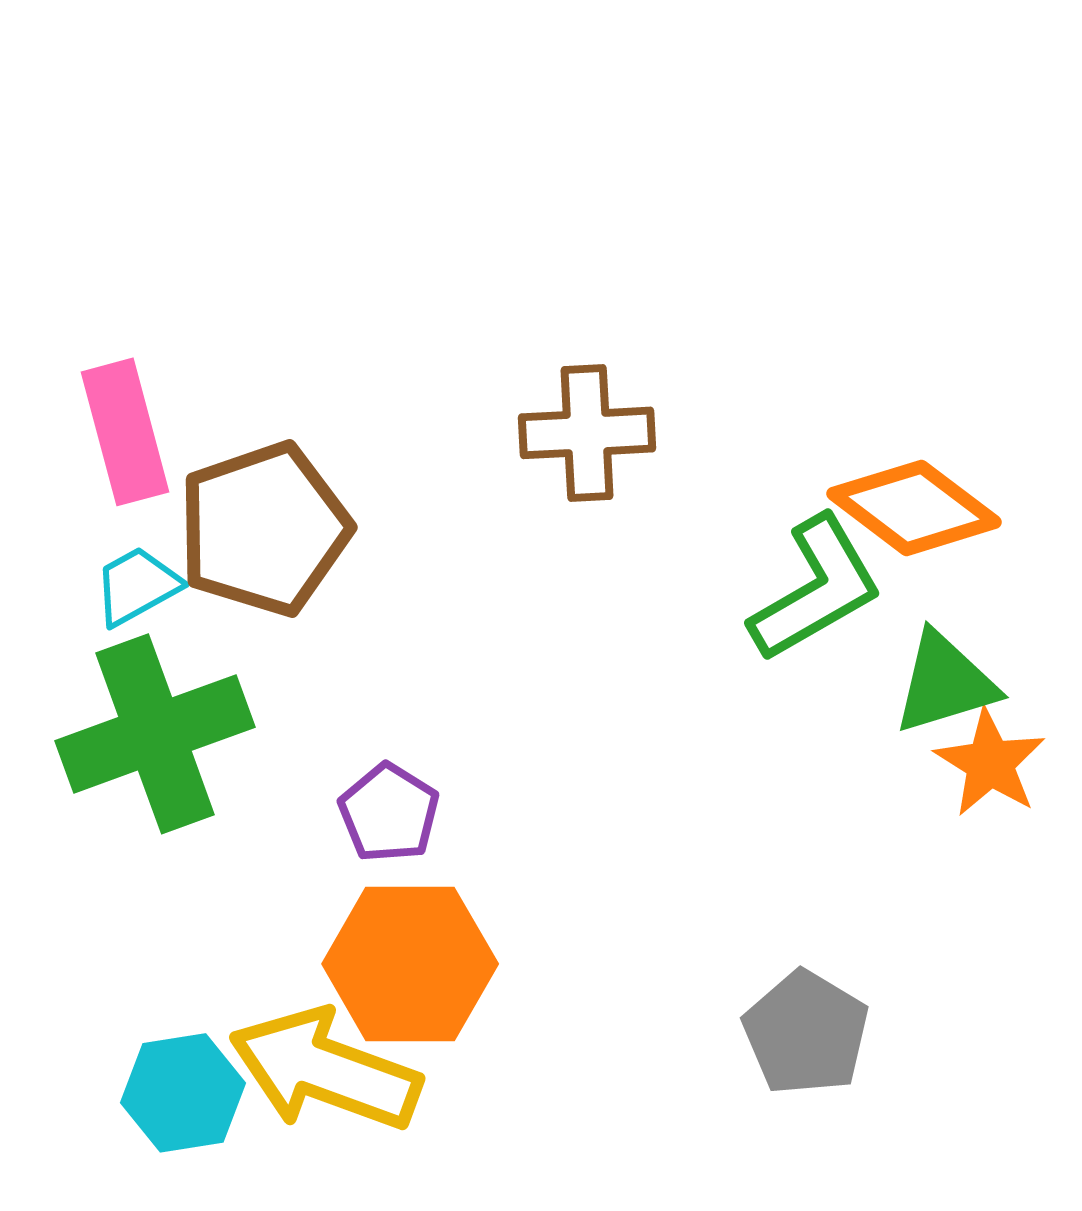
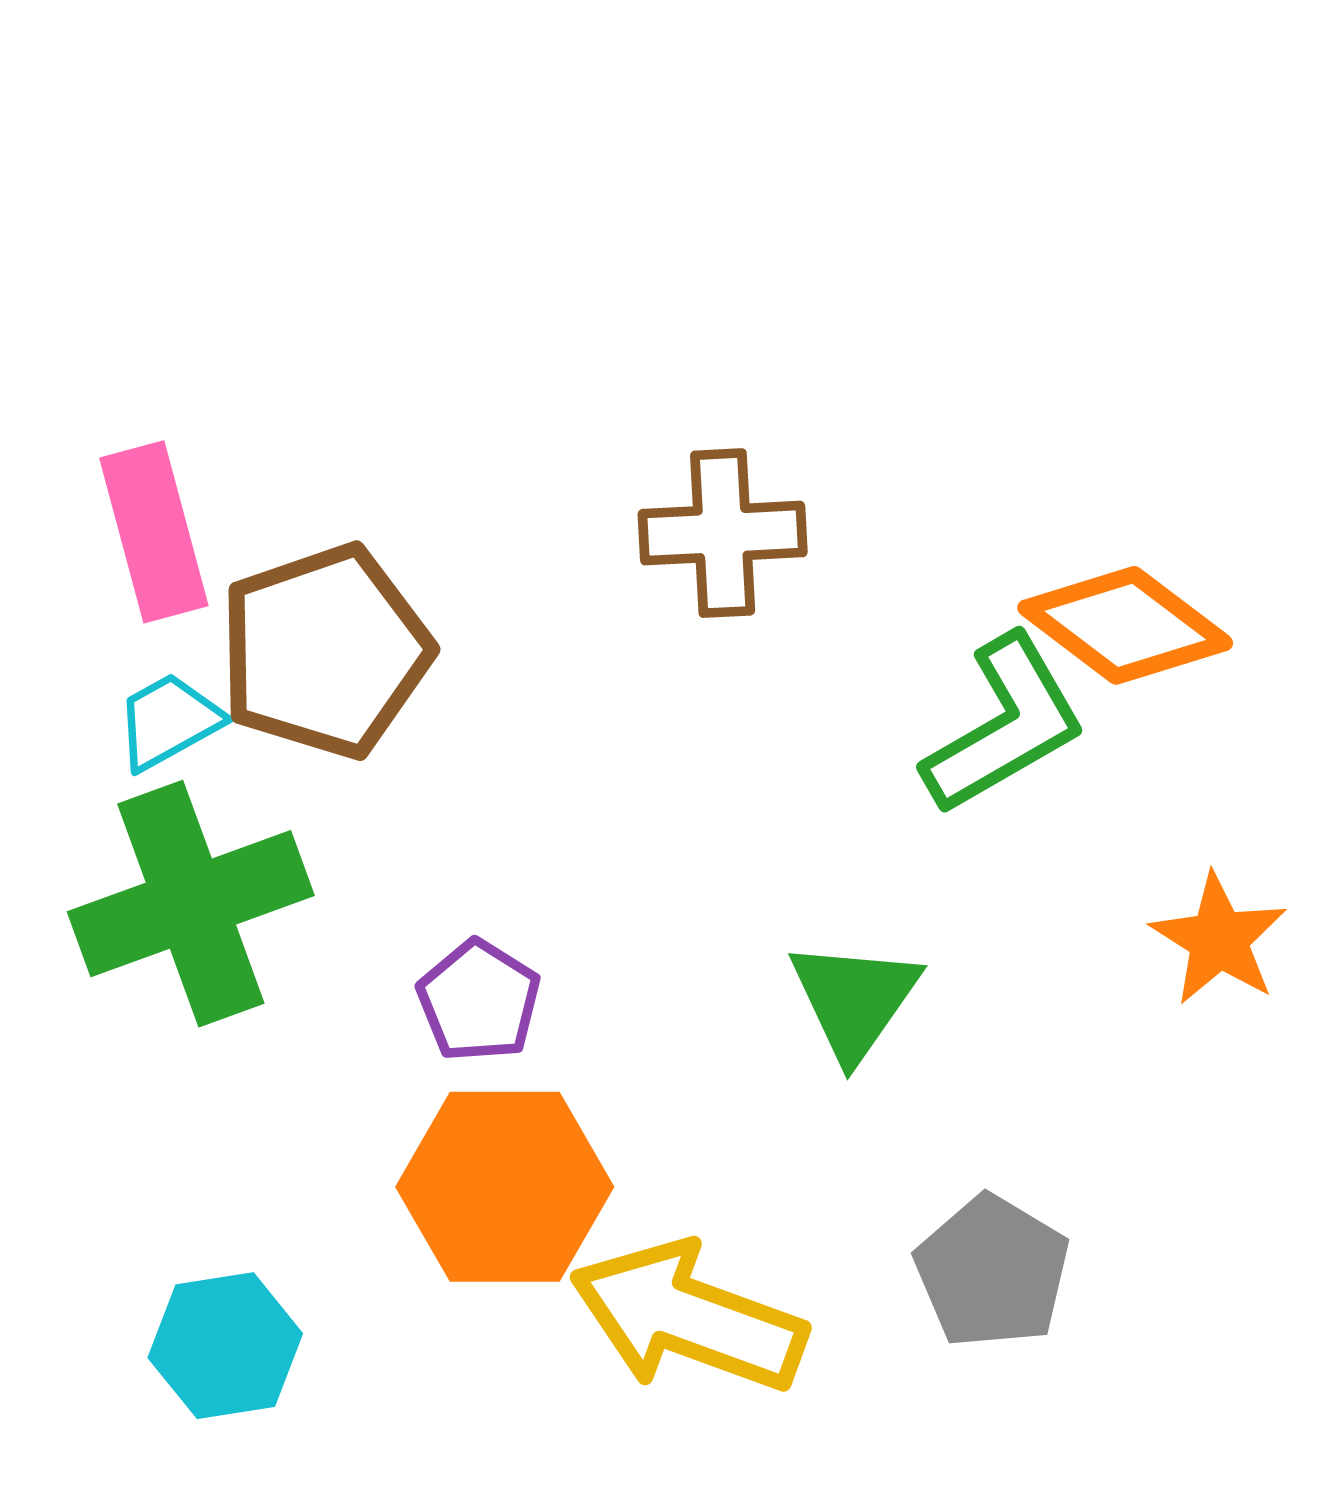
green triangle: (945, 683) -> (854, 1000), moved, turned -38
yellow arrow: (325, 1070) -> (688, 1317), moved

